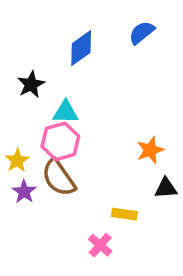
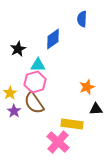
blue semicircle: (142, 33) -> (82, 19), turned -49
blue diamond: (81, 48) -> (53, 39), moved
yellow rectangle: (124, 214) -> (72, 124), size x1.5
pink cross: (100, 245) -> (58, 142), size x1.6

